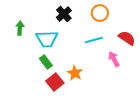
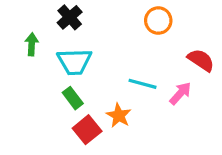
black cross: (64, 14) -> (70, 17), moved
cyan line: (94, 40) -> (142, 84), moved, turned 30
pink arrow: (114, 59) -> (180, 93), turned 70

